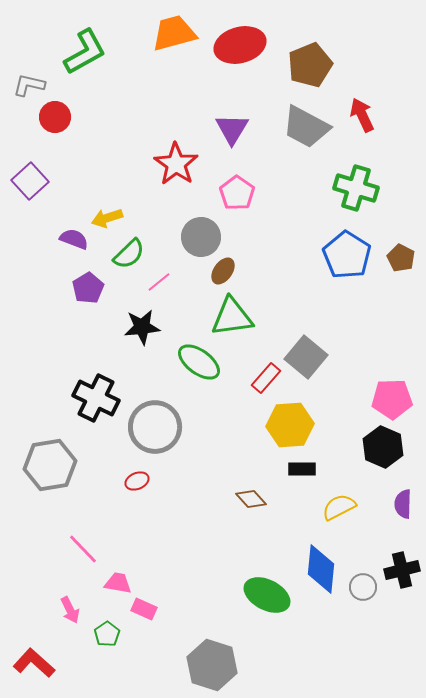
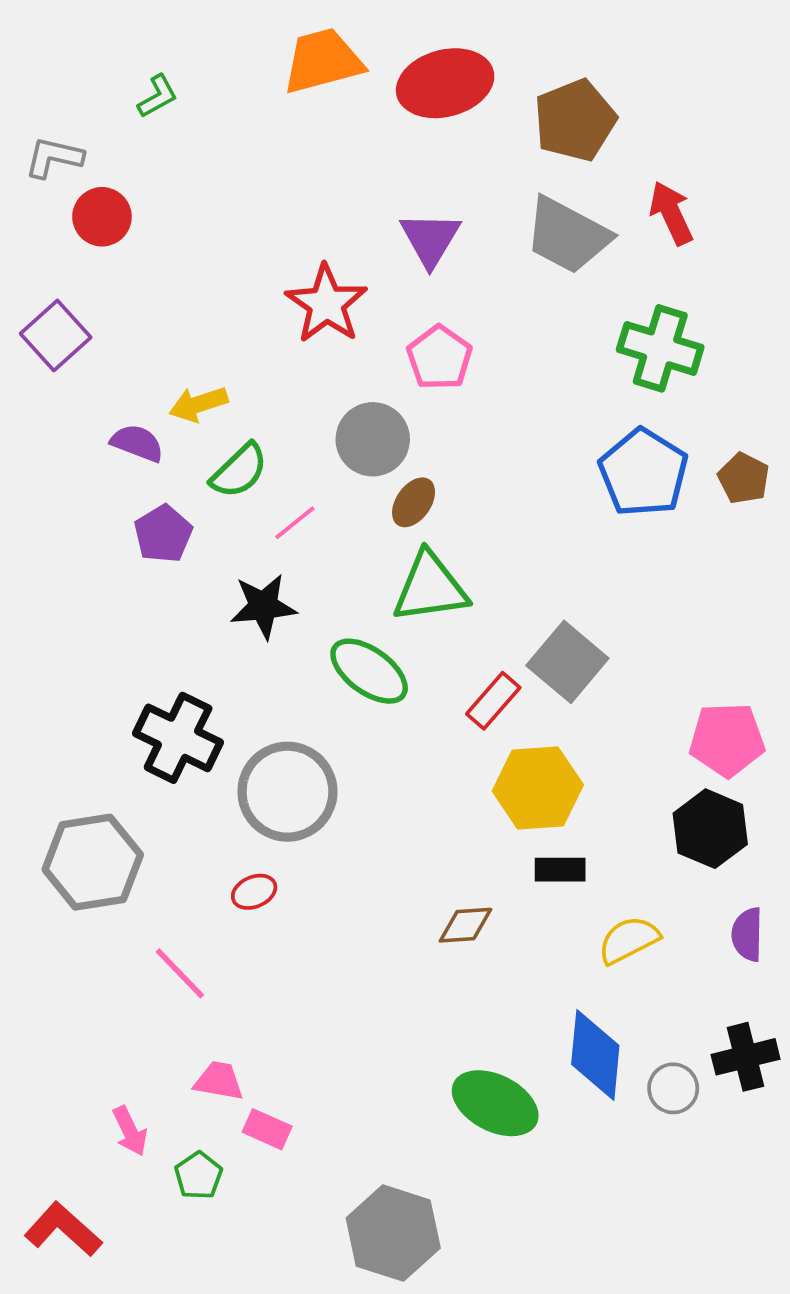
green L-shape: (85, 52) -> (158, 96), size x0.5
brown diamond: (251, 499) -> (465, 925), turned -52
pink line: (83, 549) -> (180, 973), moved

